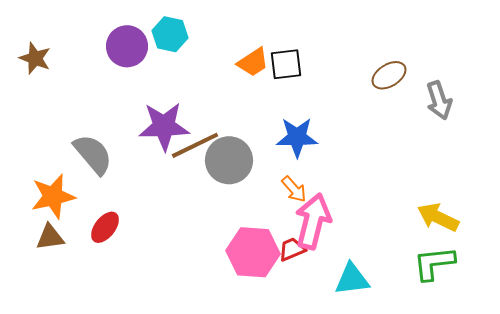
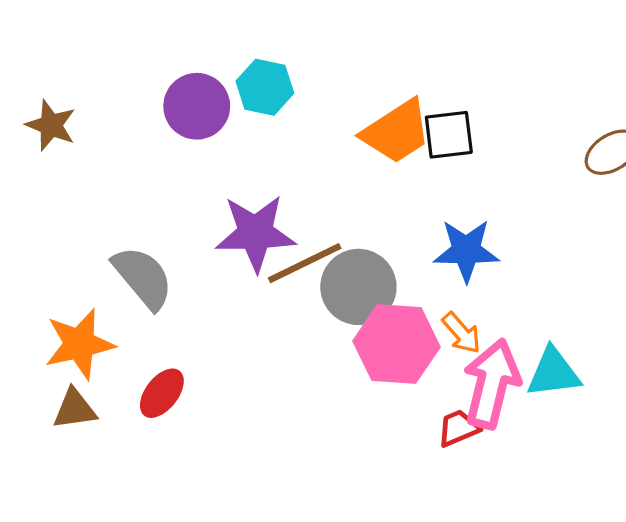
orange trapezoid: (253, 62) -> (396, 132), size x1.4
pink hexagon: (253, 252) -> (396, 344), moved
cyan triangle: (352, 279) -> (553, 373), moved

